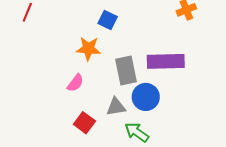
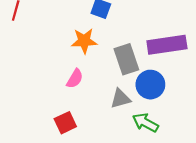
red square: (84, 123) -> (65, 123), moved, turned 35

